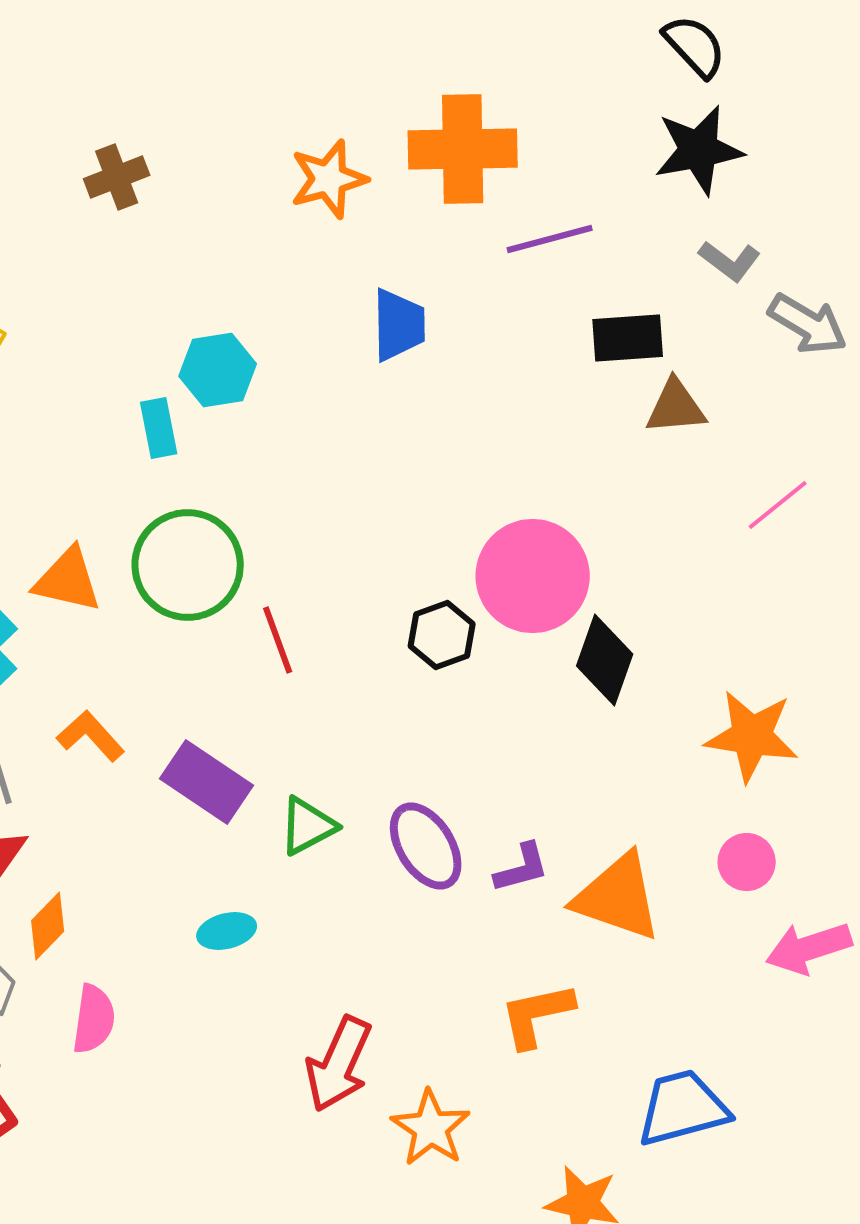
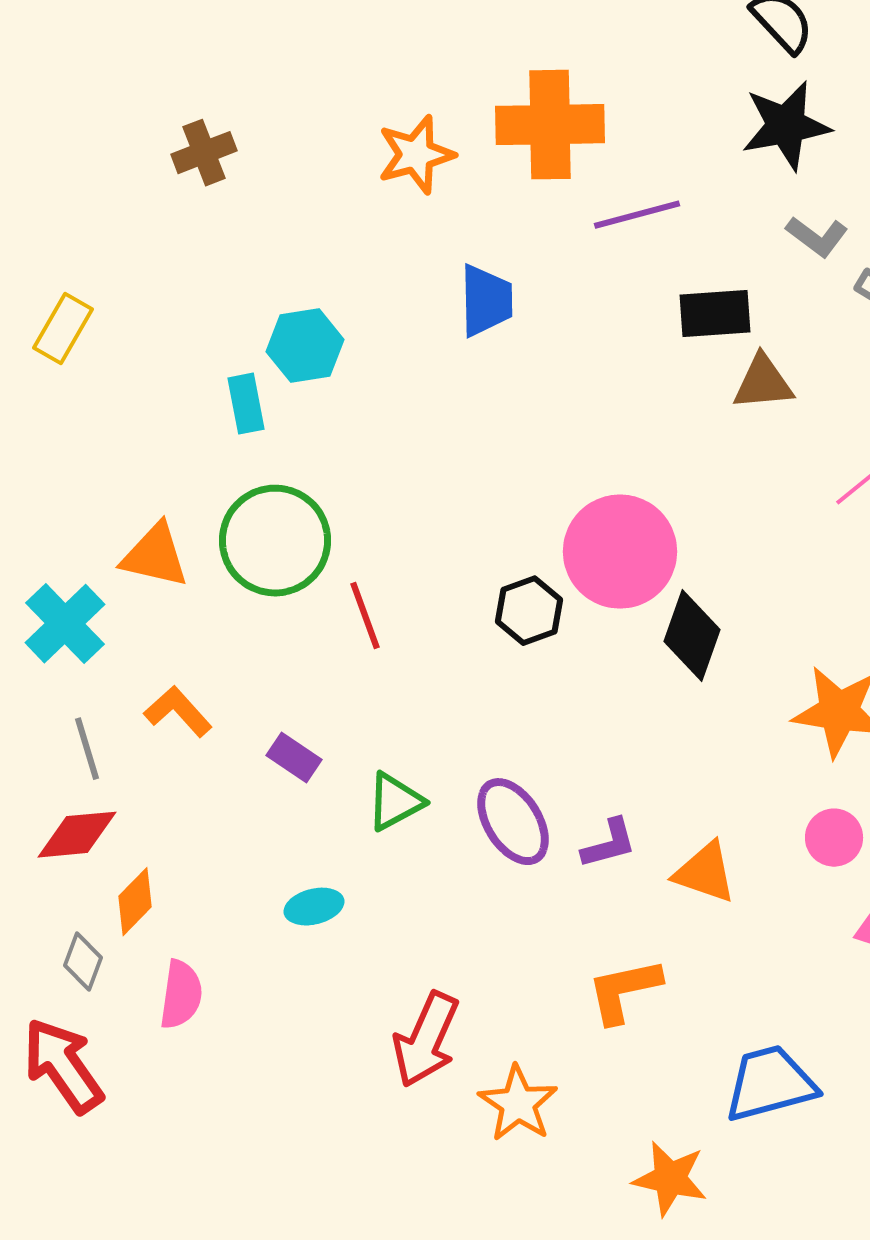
purple rectangle: (207, 782) -> (294, 758), size x0.6
orange triangle: (618, 897) -> (705, 873), size x0.7

